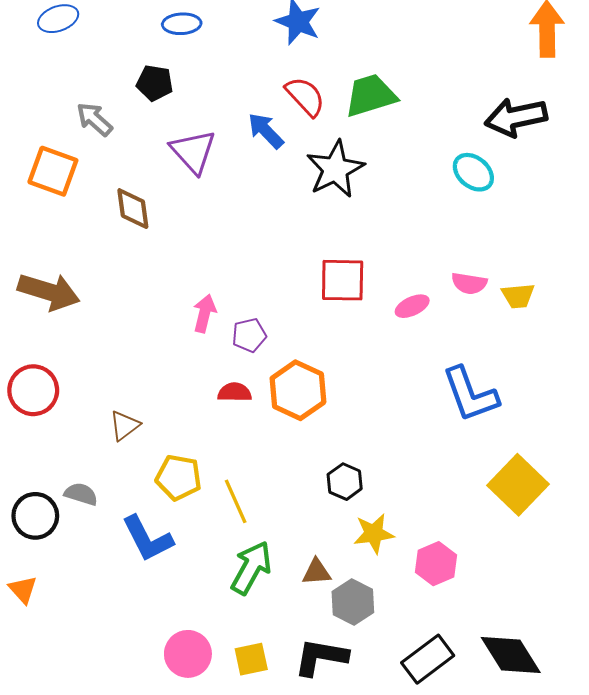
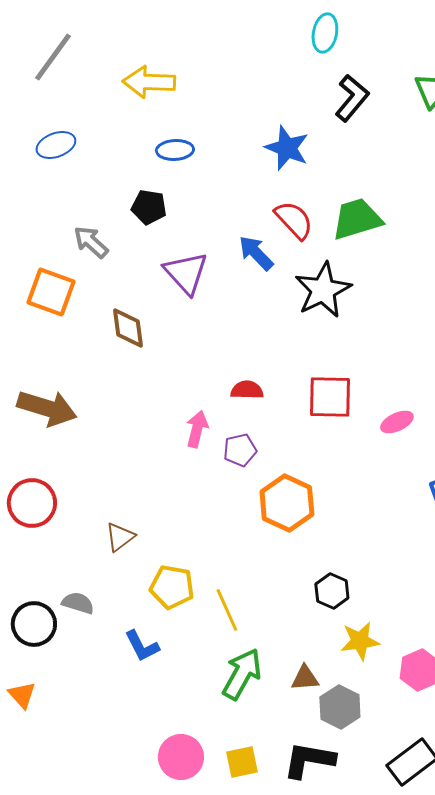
red semicircle: (235, 392) -> (247, 390), moved
blue L-shape: (147, 539) -> (142, 646), size x0.7

